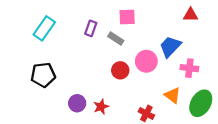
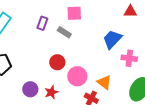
pink circle: (146, 61) -> (77, 76), moved
red circle: (120, 70) -> (57, 62), moved
orange triangle: (172, 95) -> (104, 82), moved

